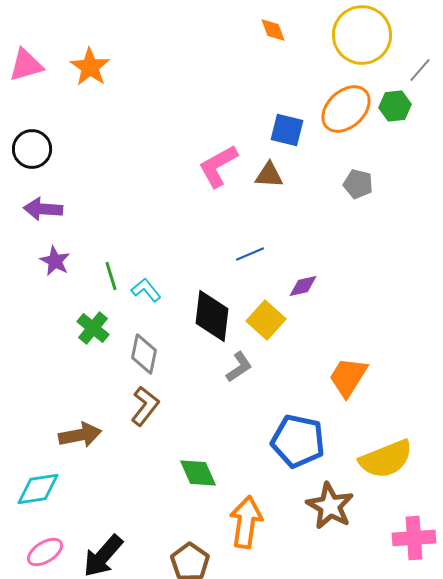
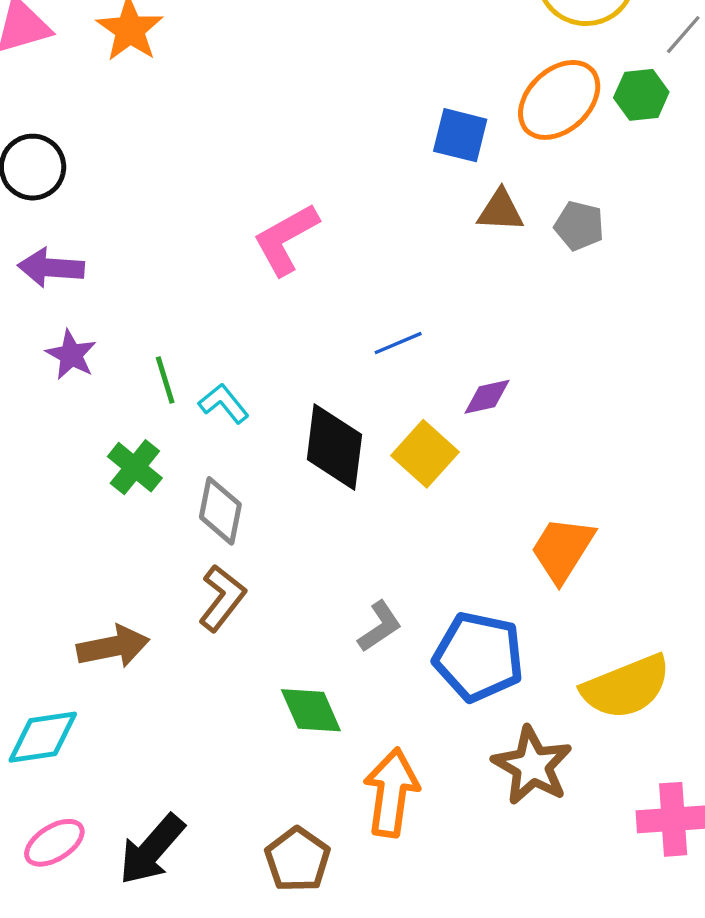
pink L-shape: (218, 166) -> (286, 239), moved
brown triangle: (269, 175) -> (500, 211), moved
gray L-shape: (239, 367) -> (380, 626), moved

